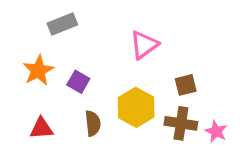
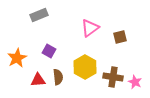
orange star: (38, 70) -> (17, 58), moved
brown square: (186, 85) -> (120, 37), moved
red triangle: (41, 128) -> (38, 80), moved

